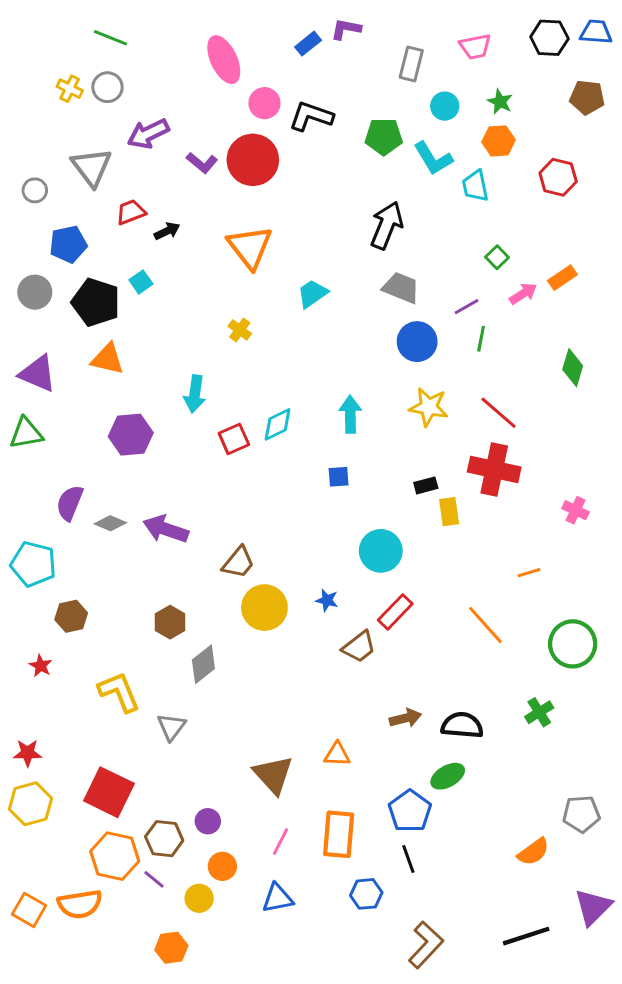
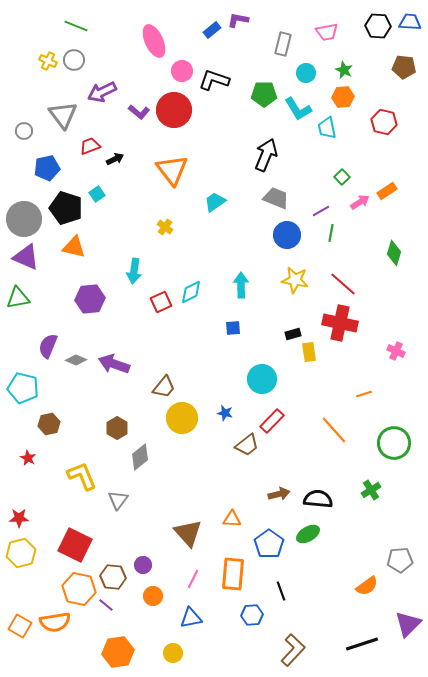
gray circle: (35, 292) -> (24, 219), moved, size x1.5
blue pentagon: (410, 811) -> (269, 544), moved
yellow circle: (199, 898) -> (173, 653), moved
orange hexagon: (171, 948) -> (118, 652), size x1.4

